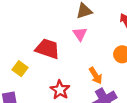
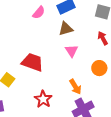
pink triangle: (80, 34) -> (72, 51), moved

